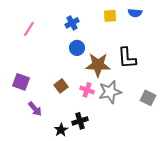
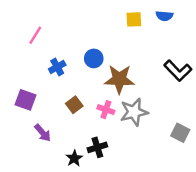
blue cross: (72, 23) -> (57, 67), moved
black L-shape: (127, 58) -> (178, 71), moved, turned -40
gray square: (148, 98) -> (180, 133), moved

